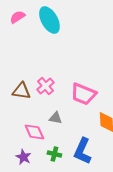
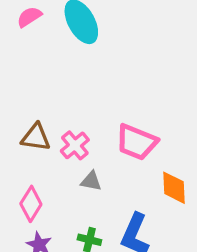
pink cross: (45, 86) -> (75, 145), moved
pink diamond: (34, 132) -> (31, 204), moved, turned 55

